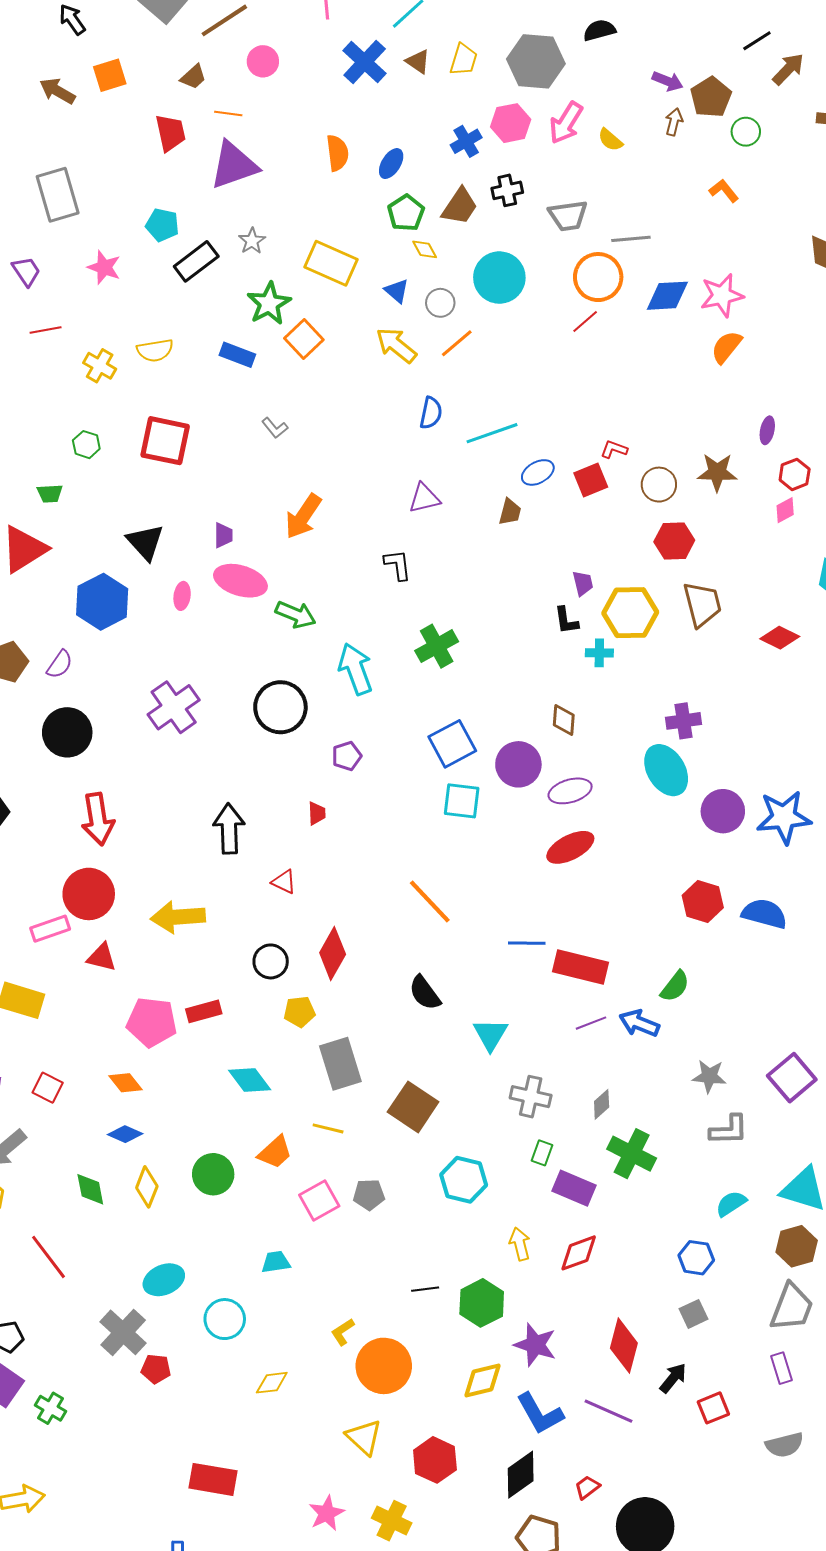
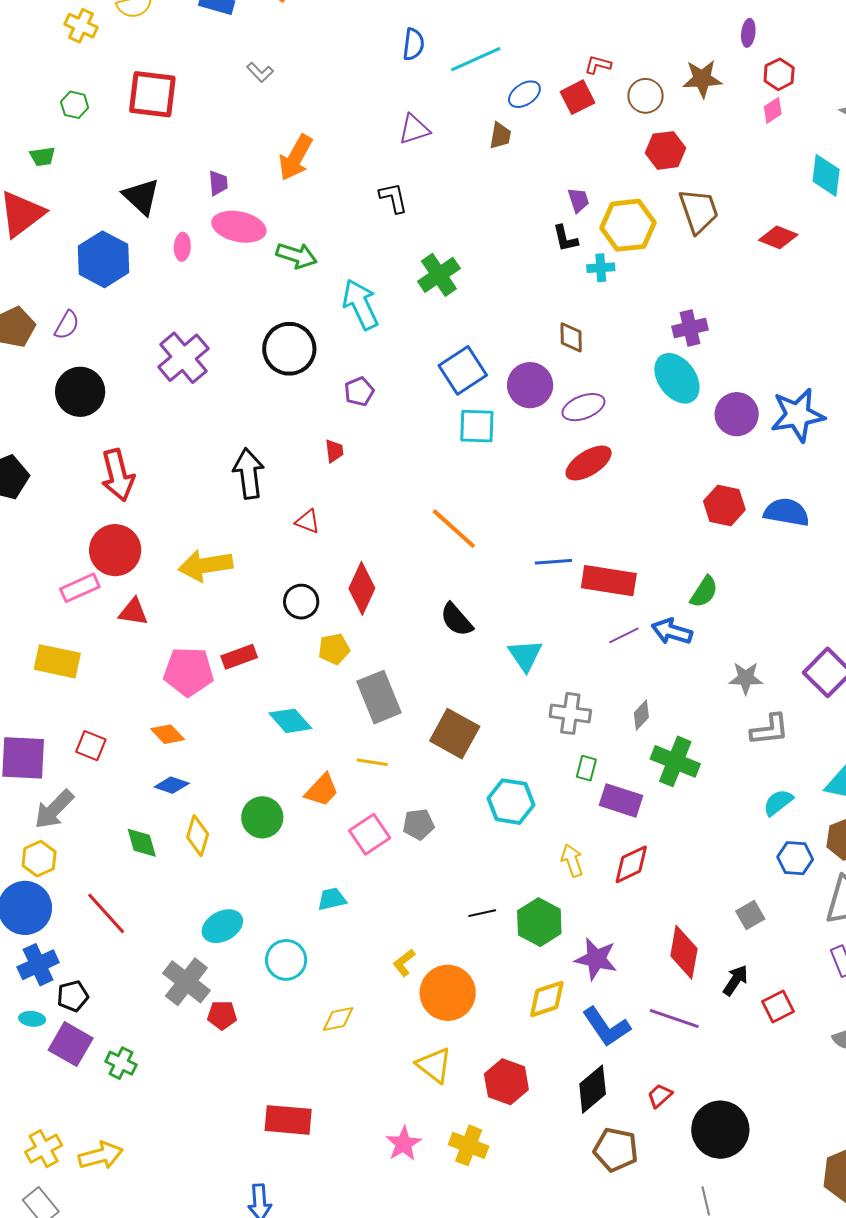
blue hexagon: (696, 1258) -> (795, 858), moved

